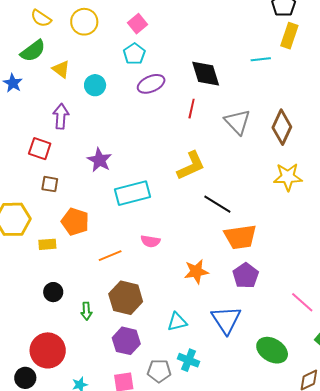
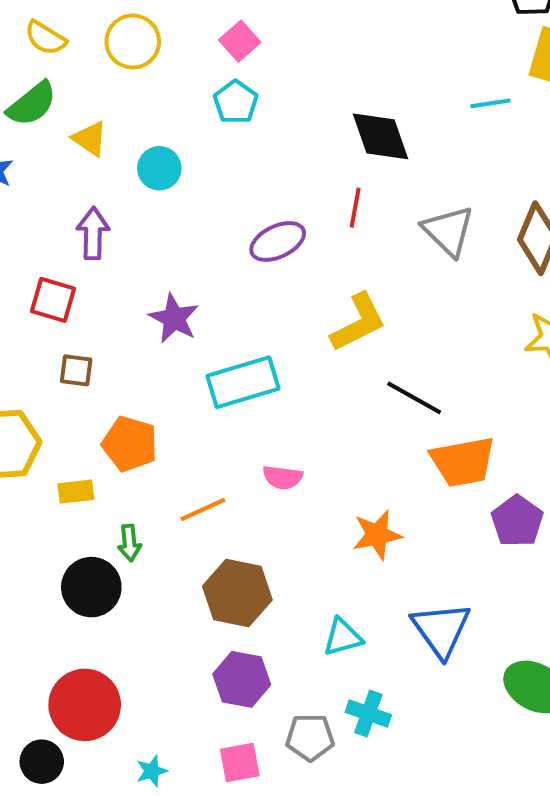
purple ellipse: (151, 84) -> (278, 242), moved
purple pentagon: (246, 276) -> (517, 521), moved
black circle: (53, 292) -> (91, 587), size x1.5
green arrow: (86, 311) -> (129, 543), moved

